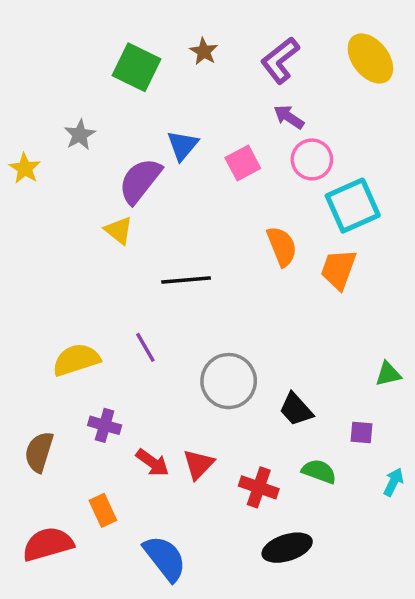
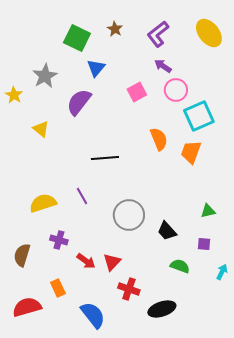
gray star: (80, 135) -> (45, 76), size x1.4
blue triangle: (183, 145) -> (96, 68), moved
yellow triangle: (119, 230) -> (41, 129), moved
green triangle: (388, 374) -> (208, 211), moved
red cross: (259, 487) -> (129, 289), moved

